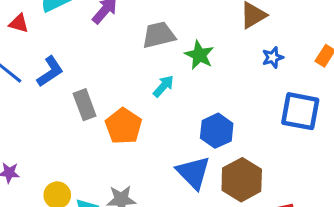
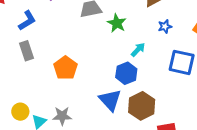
blue L-shape: (50, 72) -> (27, 21), moved
cyan arrow: (163, 86) -> (138, 50), moved
gray rectangle: (85, 105) -> (27, 51), moved

